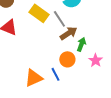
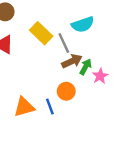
green arrow: (81, 44) -> (86, 67), moved
pink star: (96, 60) -> (100, 76), moved

